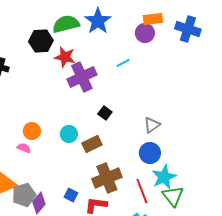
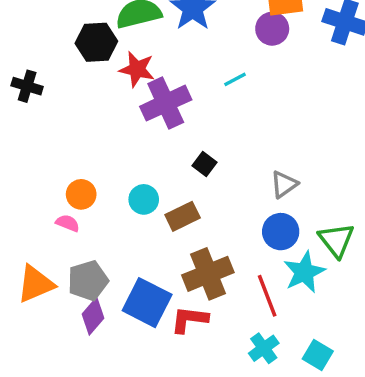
gray pentagon: (24, 195) -> (88, 281), moved
blue square: (71, 195) -> (147, 303), size x2.0
green triangle: (173, 196) -> (336, 240), moved

